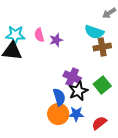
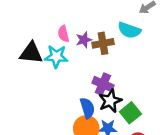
cyan star: (15, 35) -> (56, 57), moved
brown cross: (102, 47) -> (103, 43), moved
green square: (102, 85) -> (130, 113), moved

